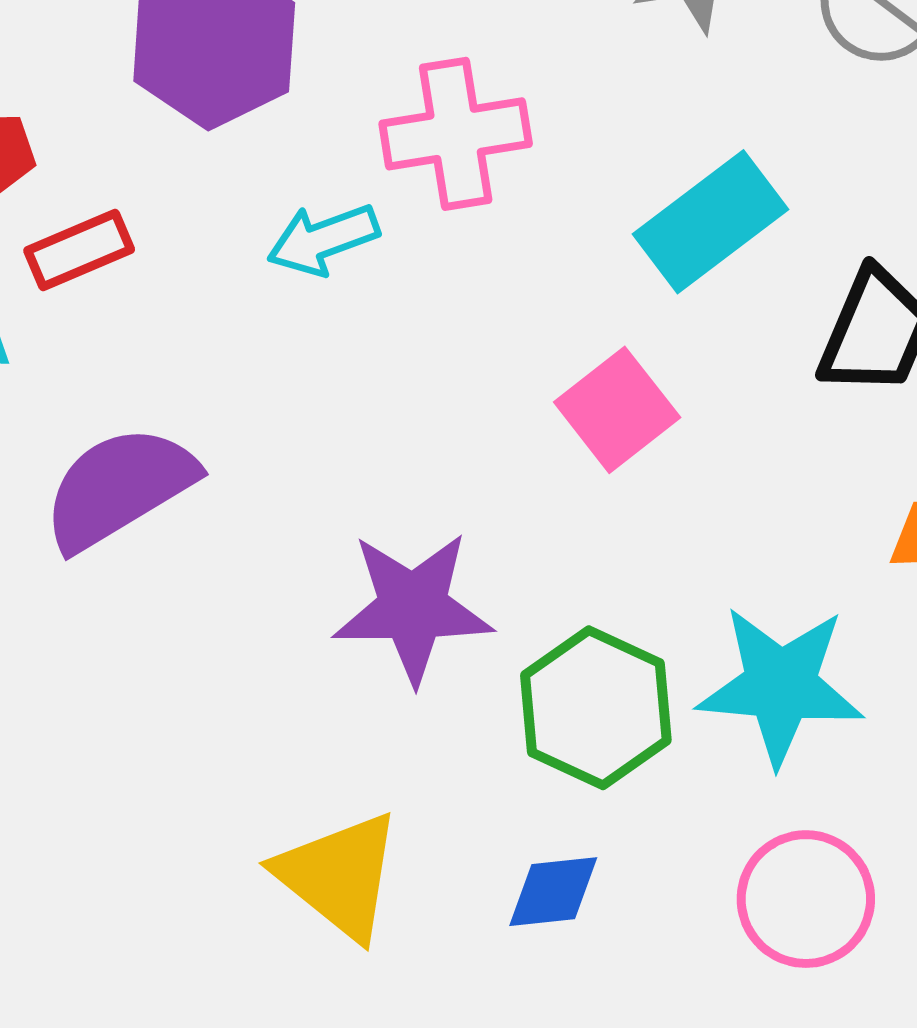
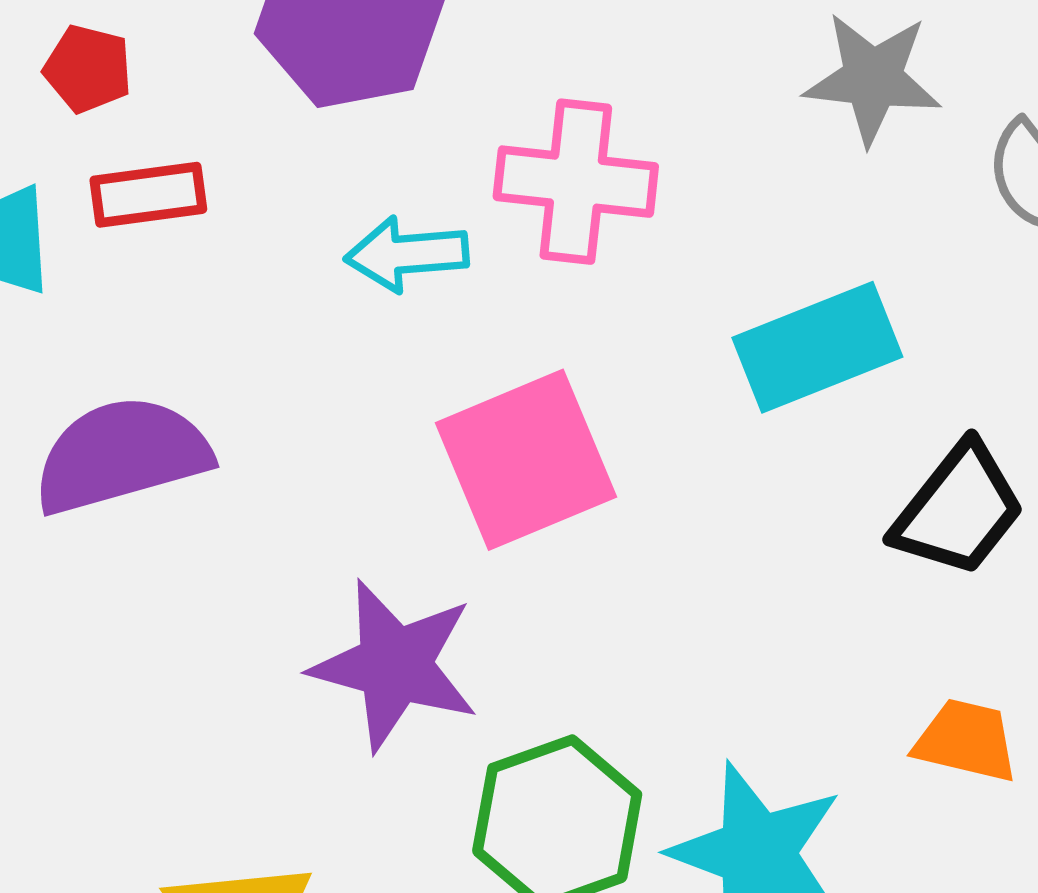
pink square: (617, 410) -> (526, 460), moved, size x1.4

